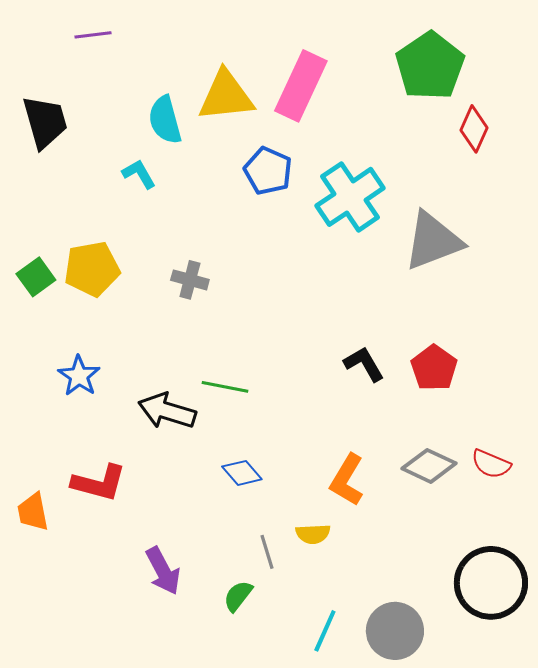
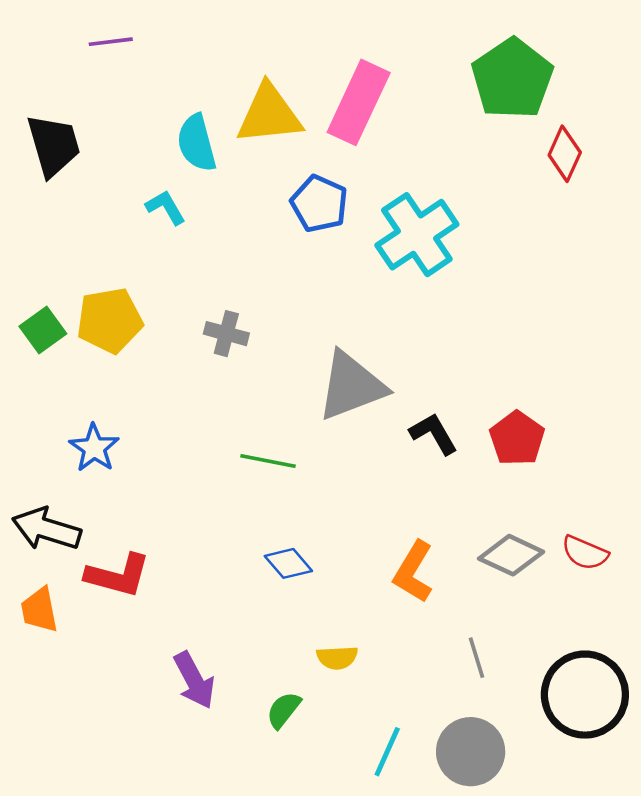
gray triangle: (433, 241) -> (351, 386), moved
black arrow: (167, 411) -> (46, 529), moved
yellow semicircle: (313, 534) -> (337, 658), moved
gray line: (267, 552) -> (477, 658), moved

